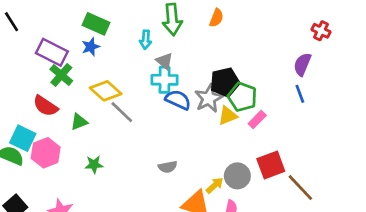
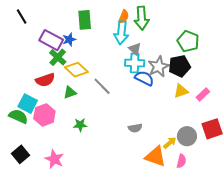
orange semicircle: (216, 18) -> (124, 17), moved
green rectangle: (96, 24) -> (85, 20), turned 60
cyan arrow: (146, 40) -> (121, 33), size x1.6
blue star: (91, 47) -> (69, 39), moved
yellow diamond: (106, 91) -> (76, 70), moved
green pentagon: (242, 97) -> (188, 41), moved
gray star: (209, 98) -> (159, 67), moved
red semicircle: (45, 106) -> (45, 80), turned -54

